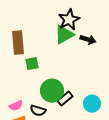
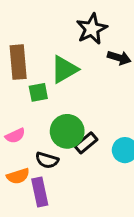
green triangle: (64, 35) -> (64, 69), moved
pink semicircle: (16, 106) -> (15, 136), moved

